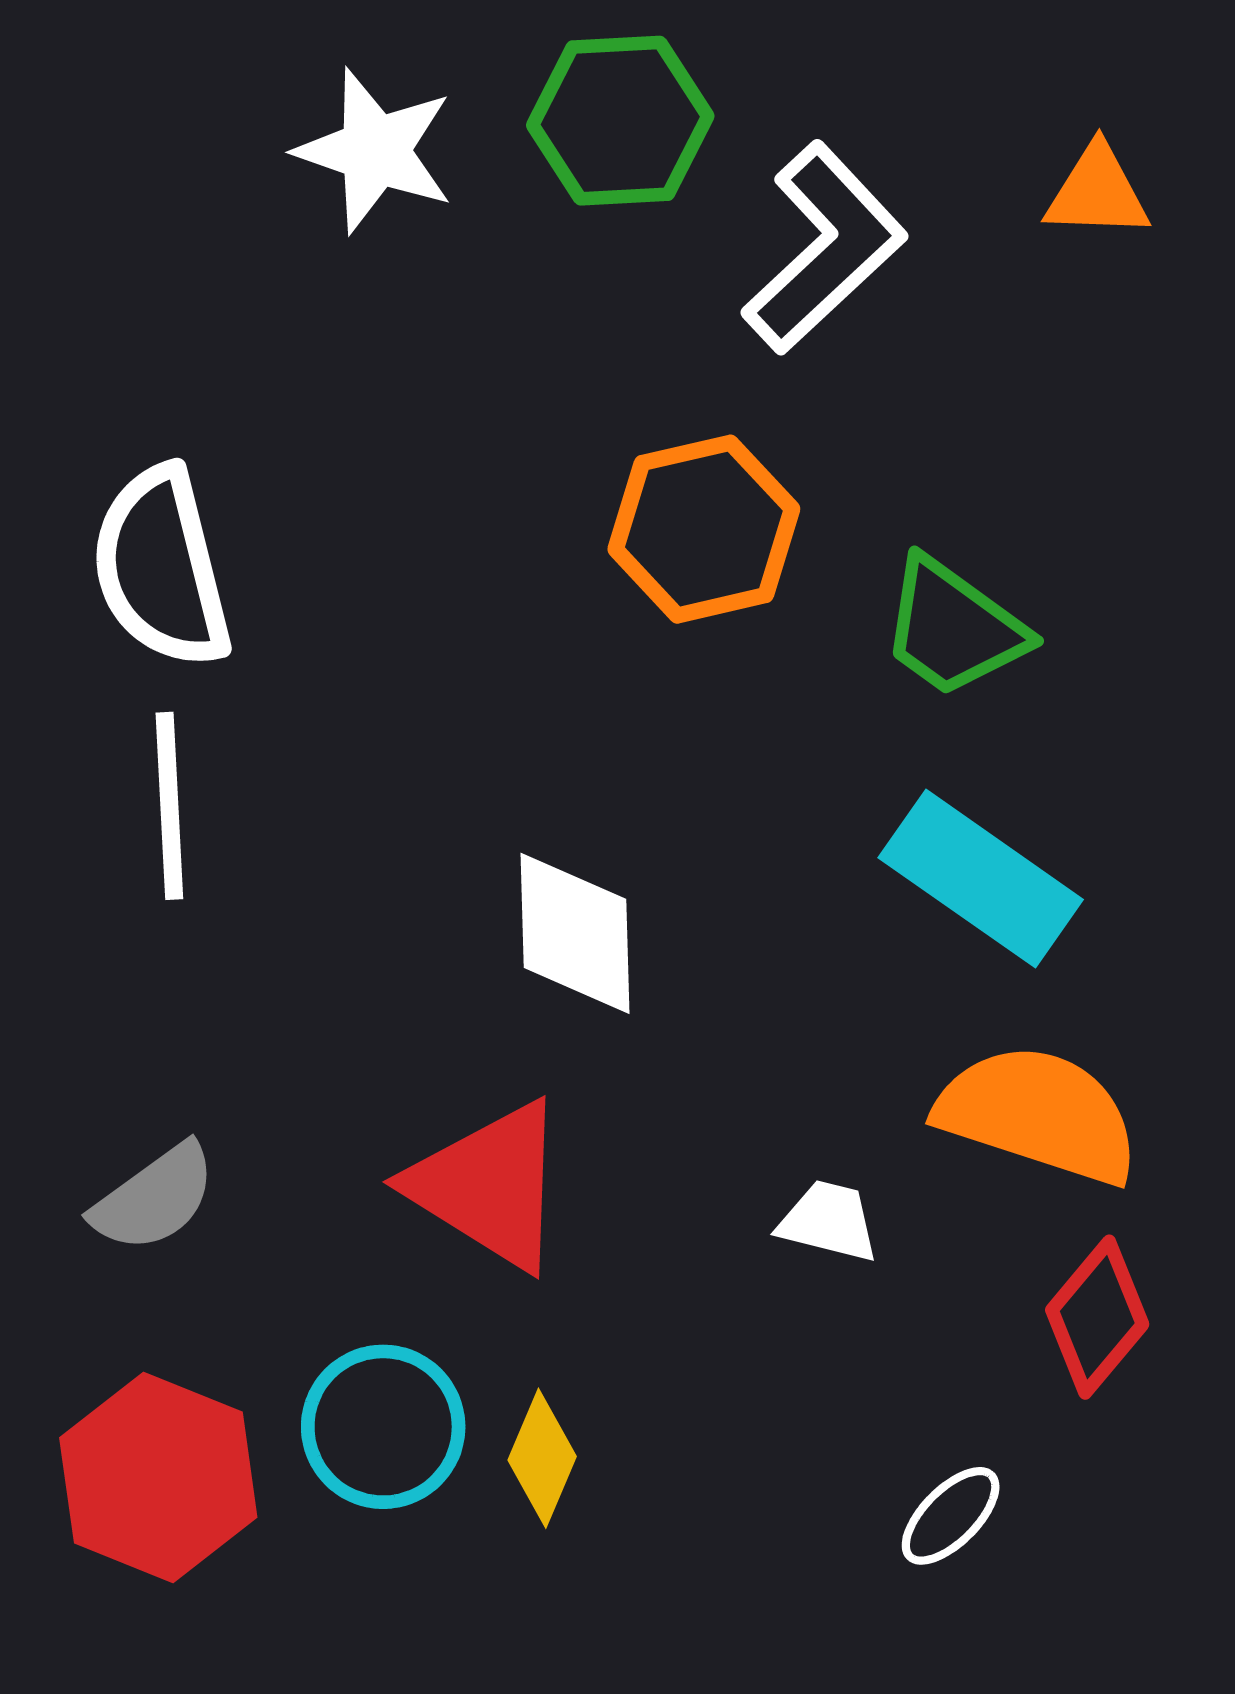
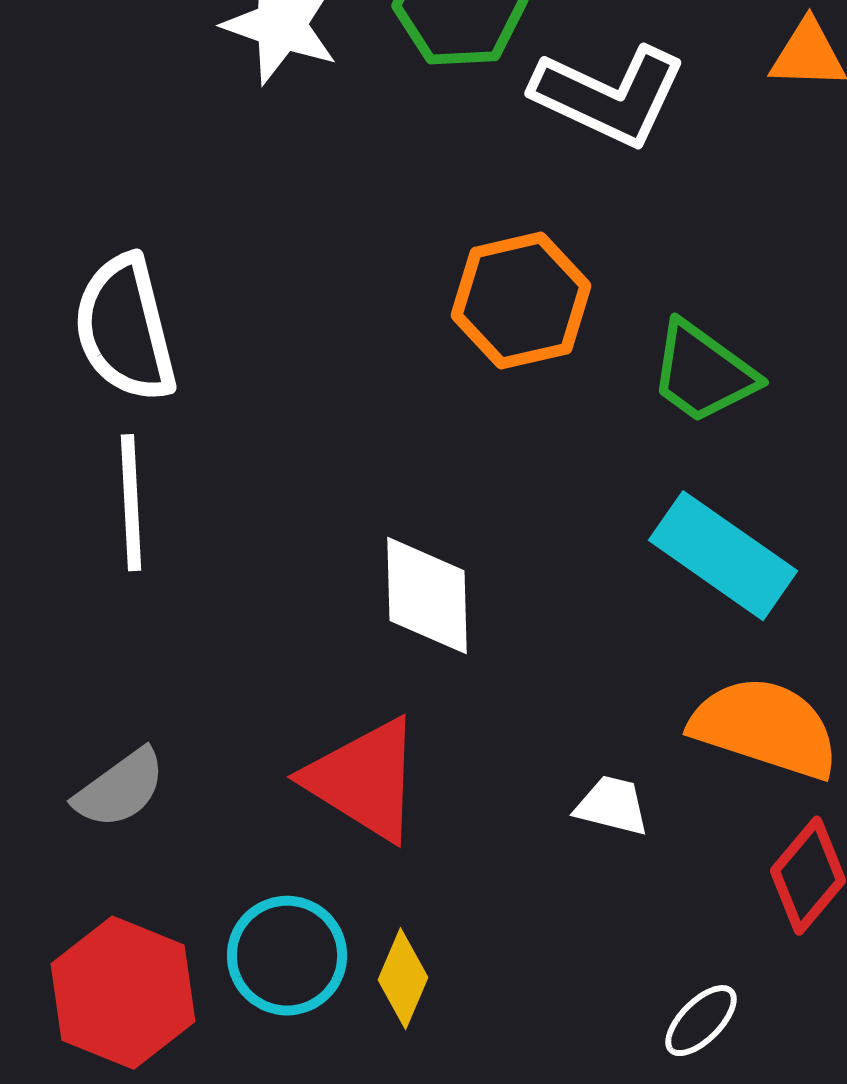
white L-shape: (824, 248) -> (609, 96), turned 68

